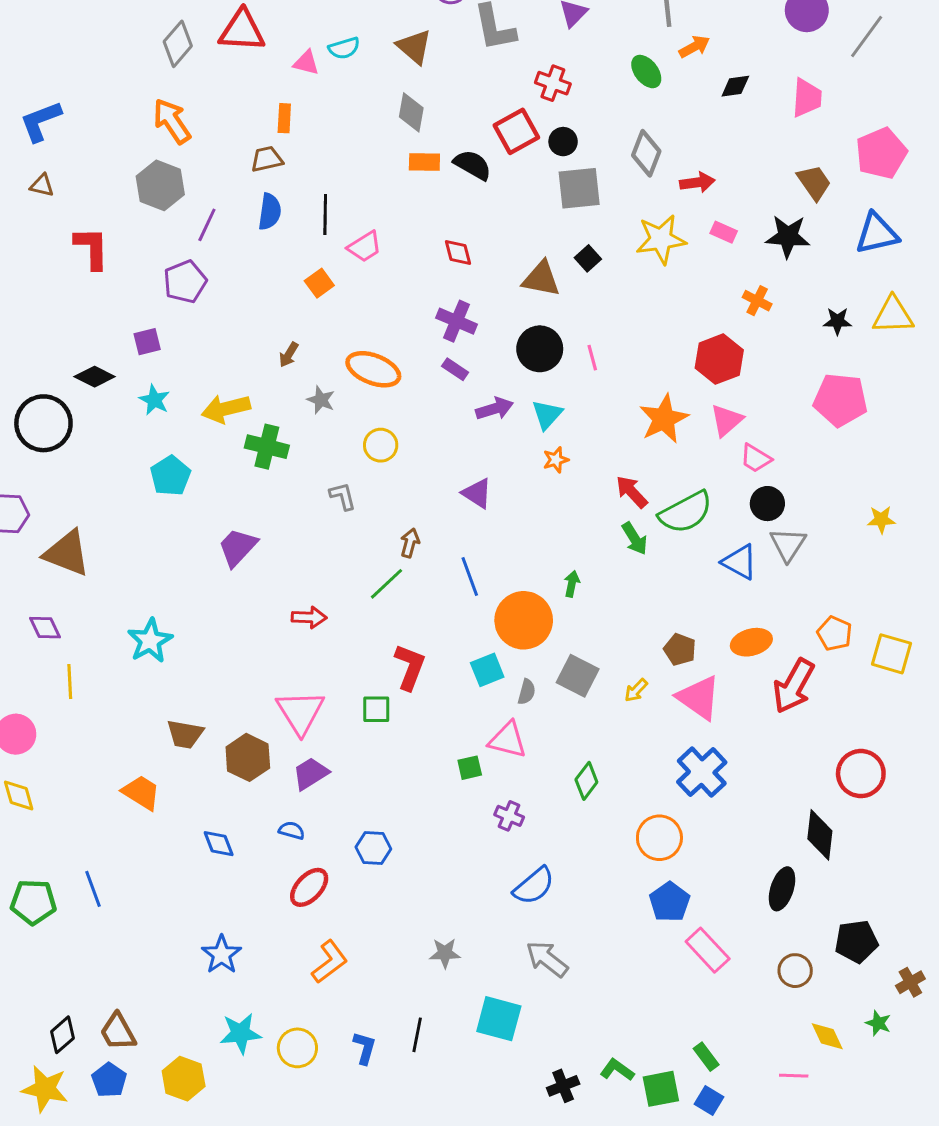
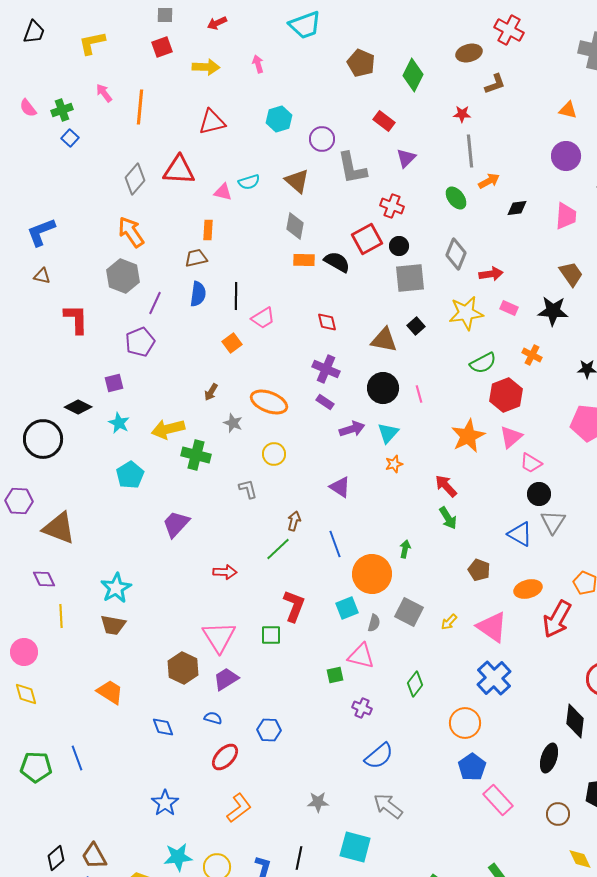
green semicircle: (686, 512) -> (483, 363), moved, size x0.7
brown pentagon: (680, 649) -> (479, 570), moved
brown trapezoid: (185, 734) -> (113, 625), moved

